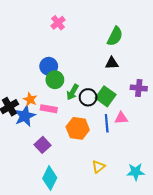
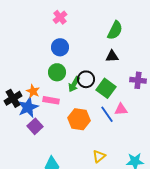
blue circle: (49, 66) -> (60, 47), moved
black circle: (88, 97) -> (86, 79), moved
blue line: (107, 123) -> (107, 114), turned -30
purple square: (42, 145) -> (35, 126), moved

